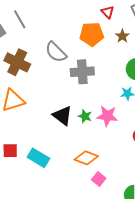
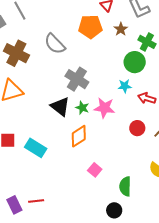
gray cross: (82, 72) -> (77, 79), moved, turned 35
orange diamond: (86, 158) -> (79, 136), moved, turned -55

